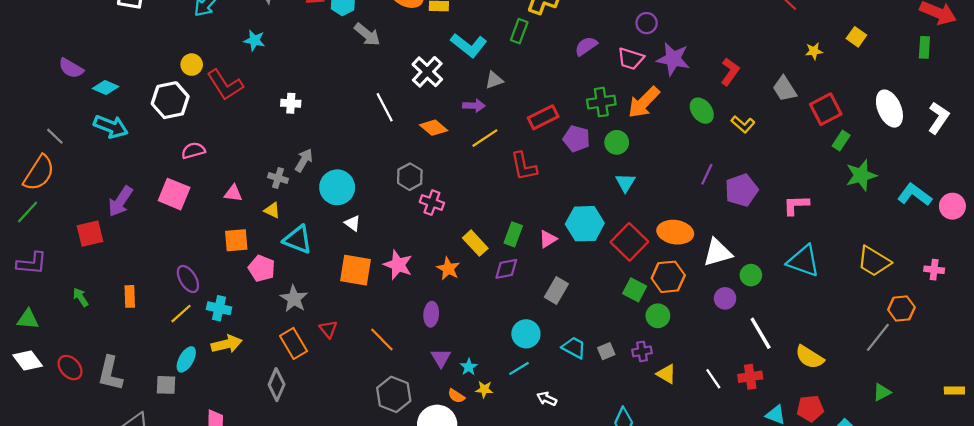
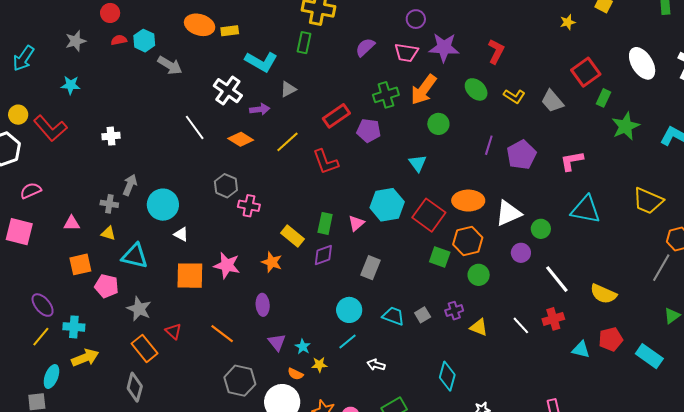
gray trapezoid: (785, 89) -> (552, 101), moved
purple arrow: (474, 106) -> (260, 109), moved
green circle: (617, 142) -> (438, 124), moved
green circle: (658, 316) -> (479, 275), moved

